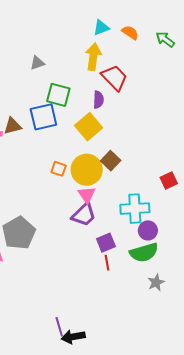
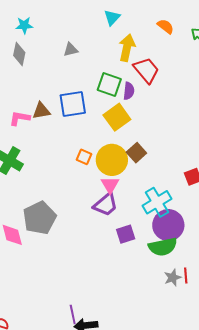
cyan triangle: (101, 28) -> (112, 18), moved, turned -30
green square: (58, 95) -> (109, 85), moved
cyan cross: (135, 209) -> (157, 202), turned -32
purple circle: (148, 230) -> (168, 225), size x1.6
red line: (107, 263) -> (186, 275), moved

